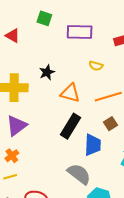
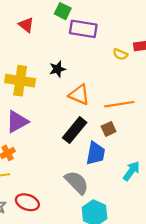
purple rectangle: (80, 32) -> (83, 29), moved
yellow semicircle: (96, 66) -> (120, 54), moved
brown square: (111, 124) -> (109, 129), moved

